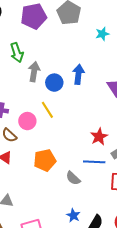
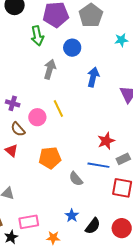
green arrow: (17, 53) -> (37, 36), moved
blue circle: (54, 83) -> (72, 48), moved

